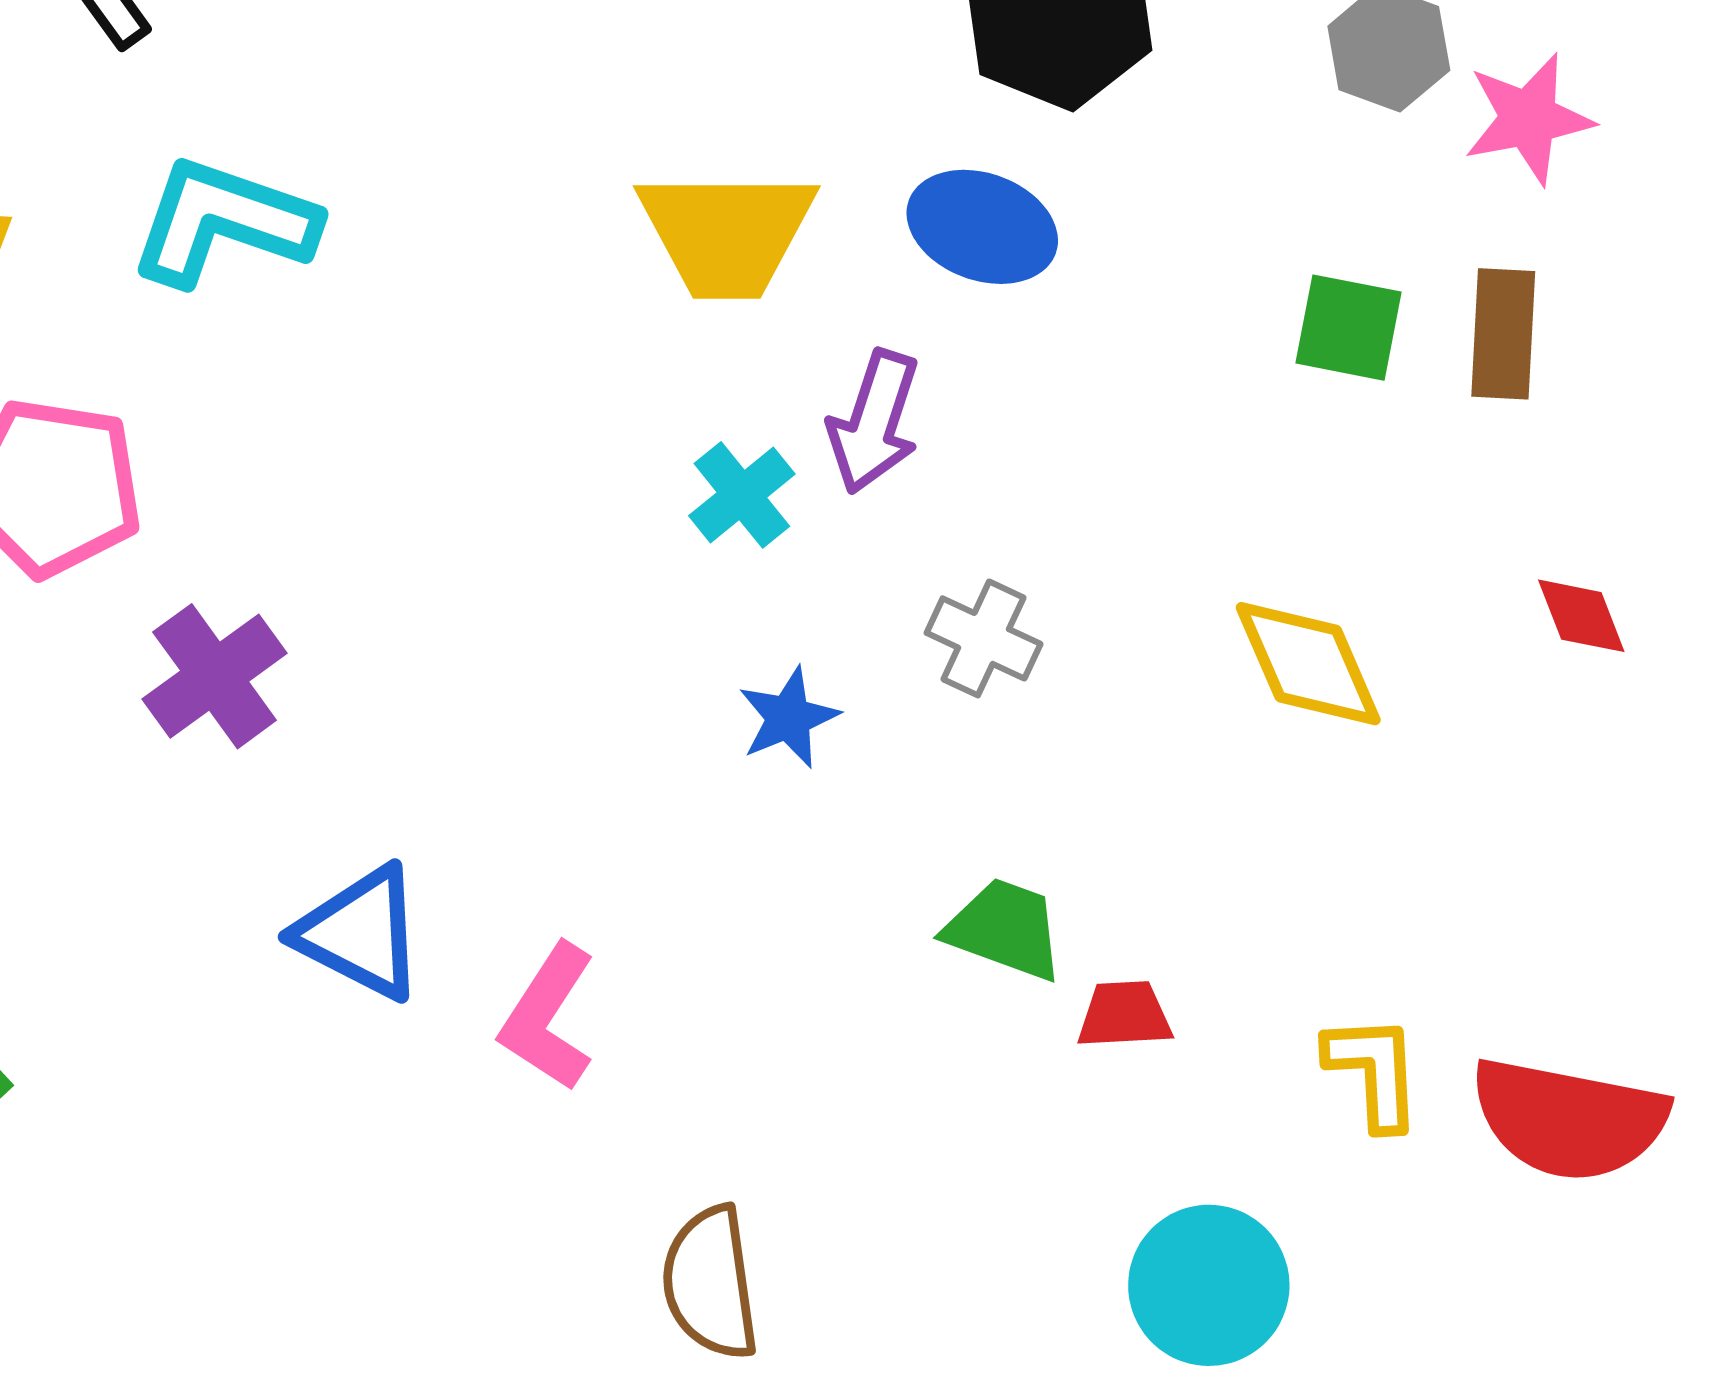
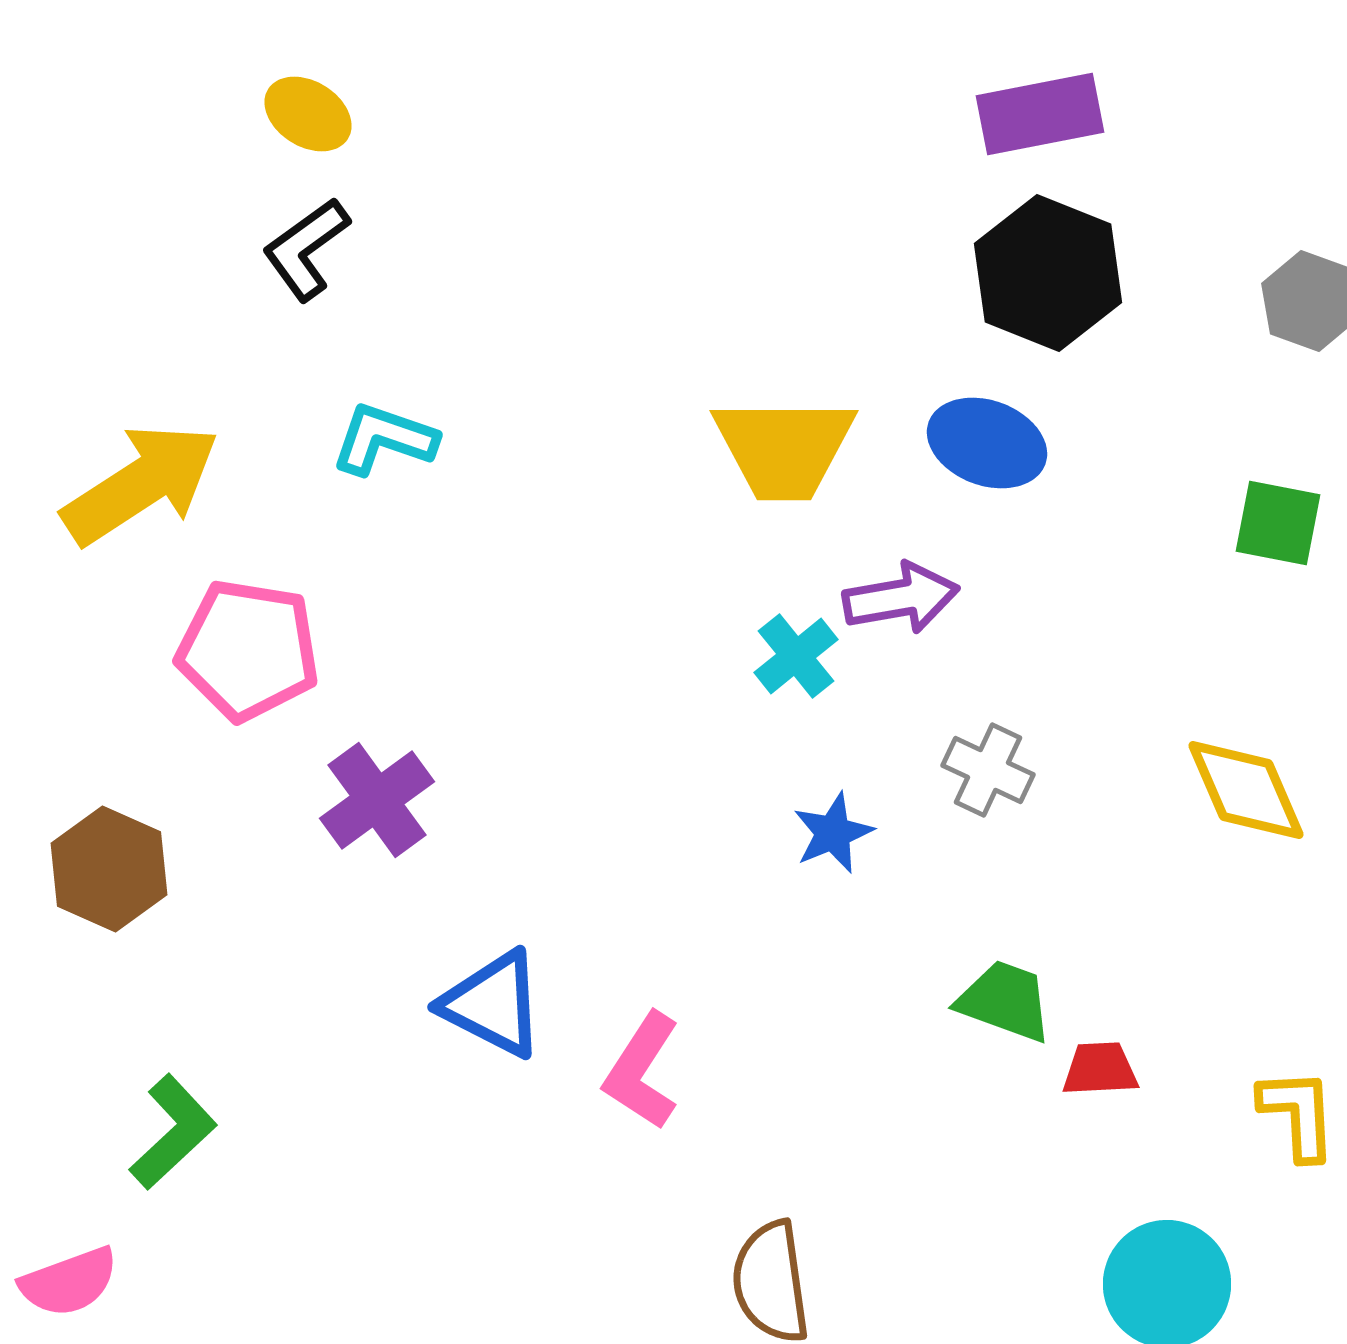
cyan L-shape: (223, 222) -> (384, 439), size x0.7
purple arrow: (874, 422) -> (901, 598), turned -118

